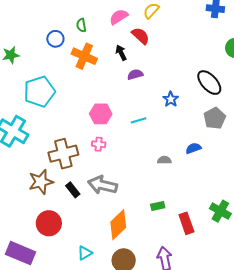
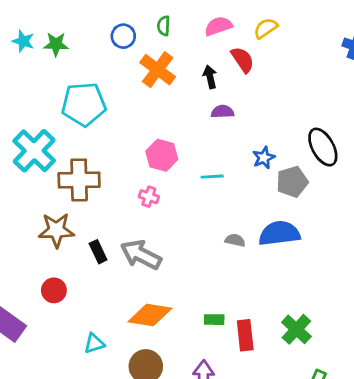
gray pentagon: (215, 118) -> (292, 182), moved
blue semicircle: (193, 148) -> (279, 233), size x1.8
brown cross: (63, 154) -> (79, 180), moved
green rectangle: (158, 206) -> (214, 320), moved
red circle: (49, 223) -> (54, 290), size x0.7
orange diamond: (118, 225) -> (150, 315), turned 40

